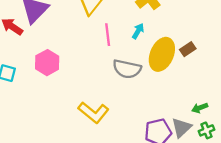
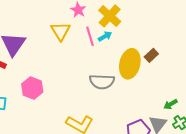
cyan arrow: (138, 31) -> (105, 36), moved, turned 40
pink line: (108, 35) -> (90, 36), moved

